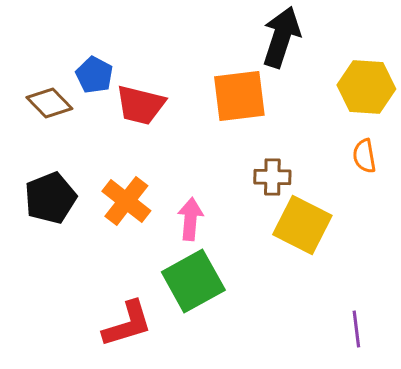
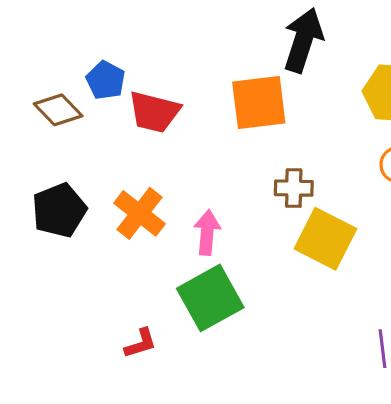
red L-shape: (127, 324) -> (141, 343), size x0.6

